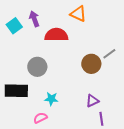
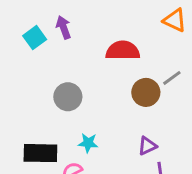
orange triangle: (78, 14) -> (175, 20), moved
red semicircle: (56, 35) -> (123, 51), moved
black rectangle: (16, 91) -> (40, 153), moved

